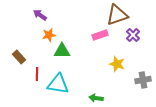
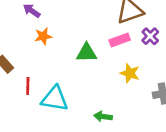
pink rectangle: (100, 35) -> (120, 40), moved
green triangle: (62, 51) -> (86, 53), moved

